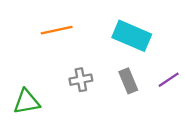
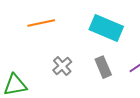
gray cross: (81, 80) -> (62, 66), turned -30

